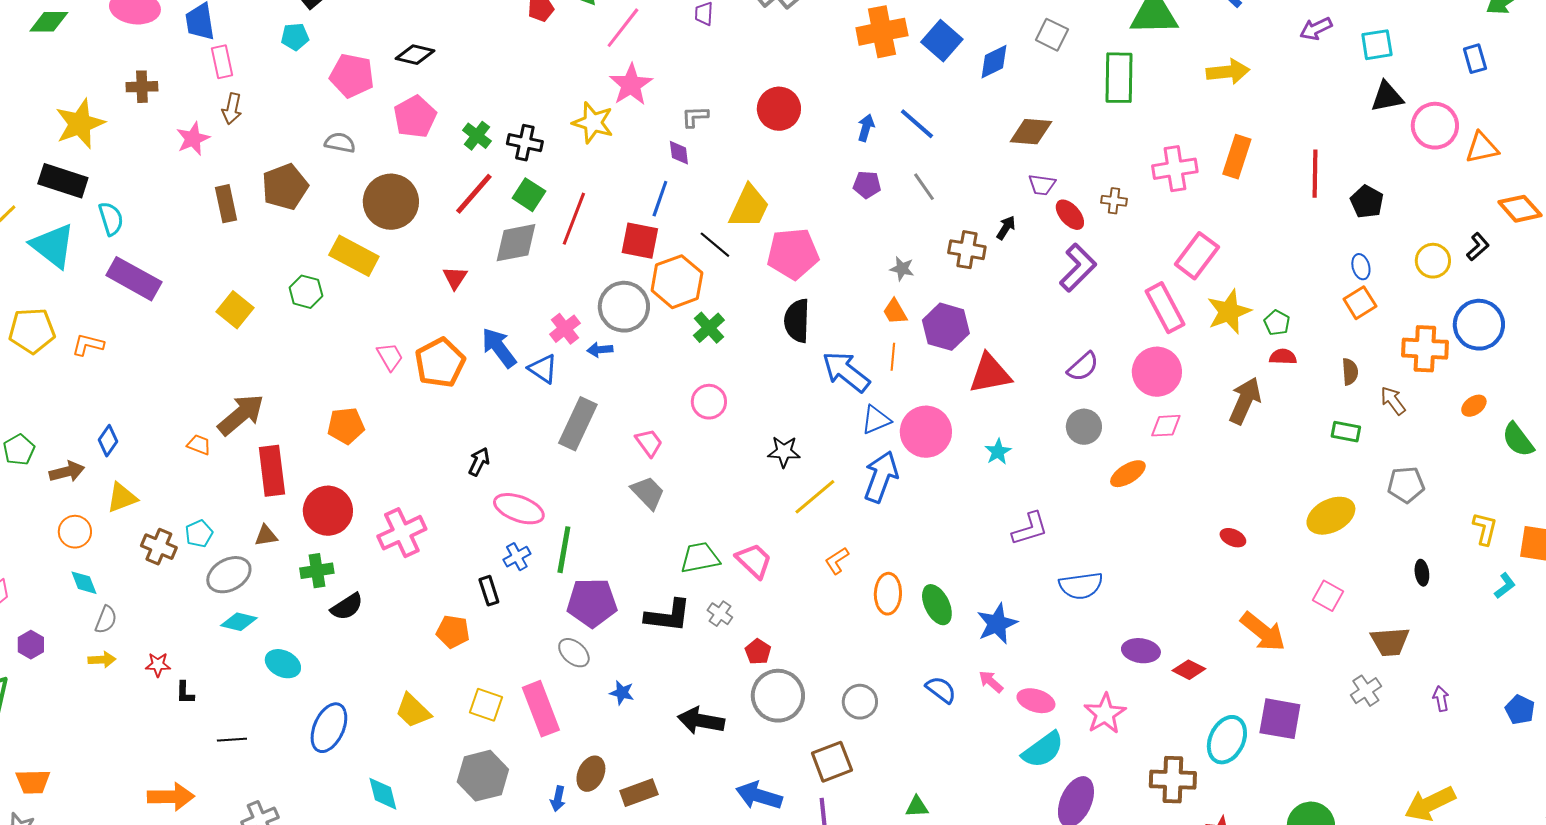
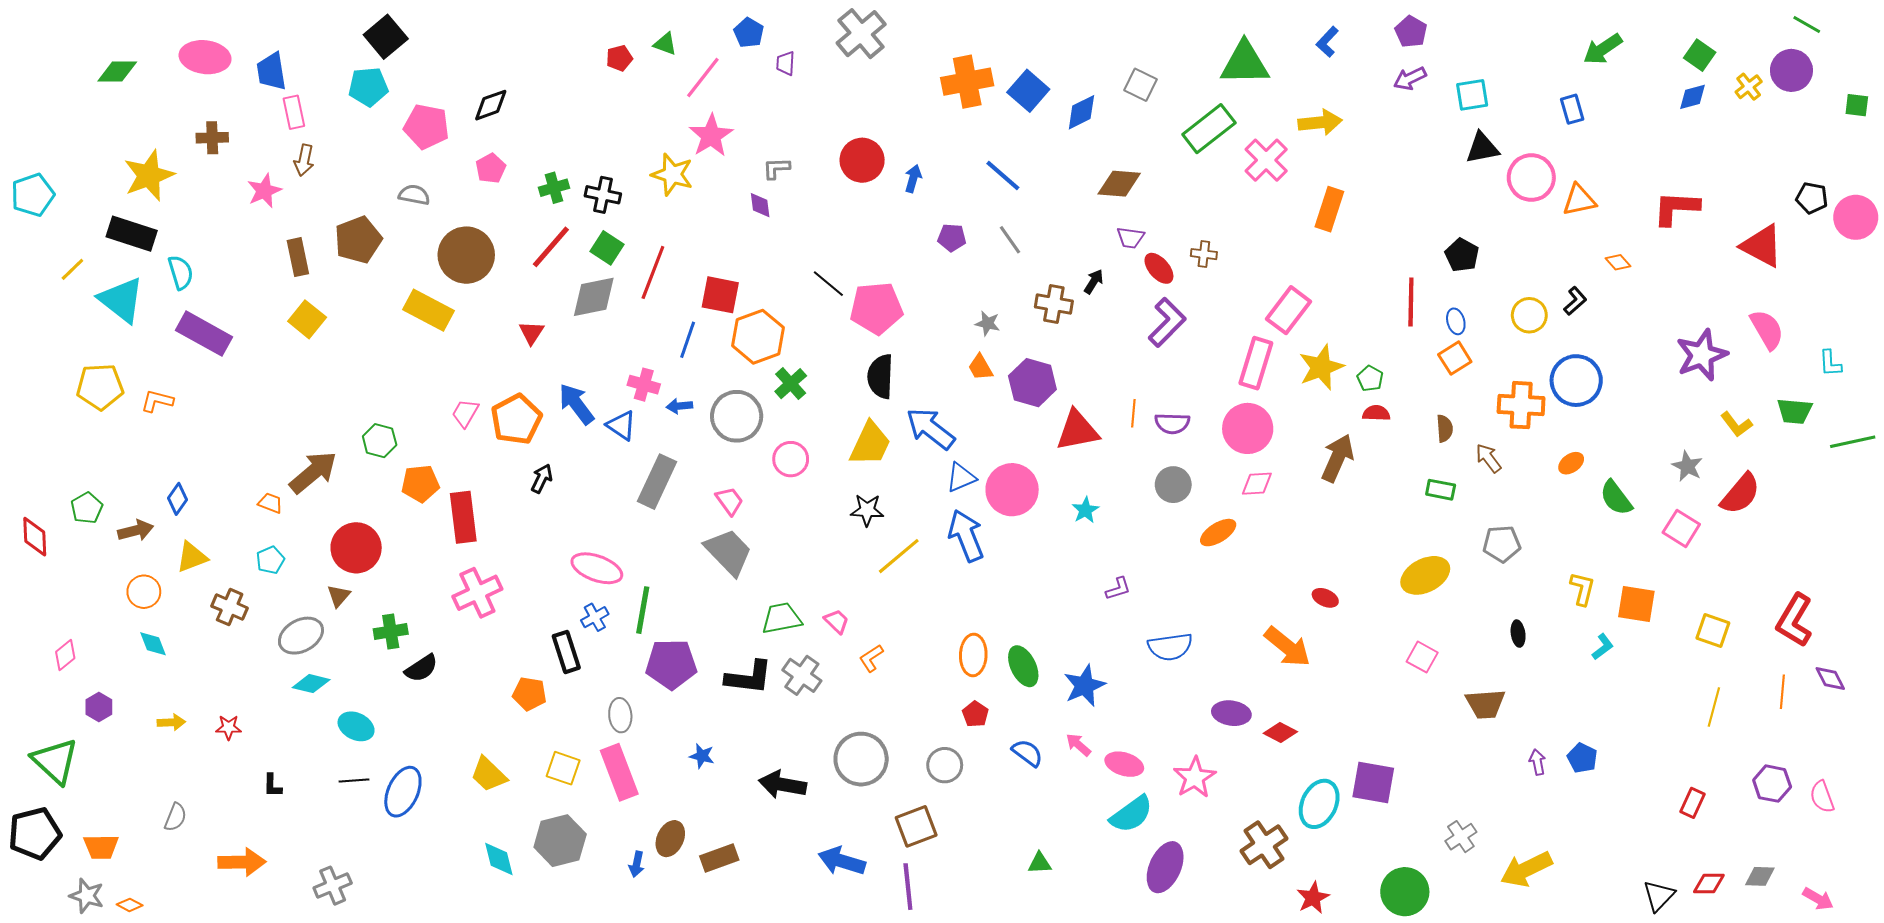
cyan pentagon: (295, 37) -> (368, 87), size x1.4
black diamond: (415, 55) -> (491, 105), turned -33
green rectangle: (1119, 78) -> (1209, 129), turned 51
pink pentagon: (415, 117) -> (491, 168), size x0.7
blue arrow: (866, 128) -> (913, 179), moved
green cross: (477, 136) -> (554, 188), turned 36
pink cross: (1175, 169) -> (1266, 160), moved, turned -36
red line: (1315, 174) -> (1411, 302), moved
blue line: (660, 199) -> (688, 340), moved
yellow trapezoid: (749, 207) -> (870, 444), moved
orange diamond: (1520, 209) -> (1618, 262), size x0.6
black line: (715, 245) -> (828, 284), moved
green hexagon: (306, 292) -> (380, 441), moved
gray circle: (624, 307) -> (737, 416), moved
pink rectangle: (1165, 308) -> (1256, 363), turned 45
yellow square: (235, 310) -> (307, 319), moved
pink cross: (565, 329) -> (644, 385), turned -36
pink trapezoid: (390, 357) -> (465, 413), turned -120
orange line: (893, 357) -> (1133, 413), moved
purple semicircle: (1083, 367) -> (1172, 423), turned 44
black arrow: (479, 462) -> (542, 478), moved
red rectangle: (272, 471) -> (463, 517), moved
blue arrow: (881, 477) -> (966, 536), turned -42
gray trapezoid: (648, 493) -> (728, 552), size x1.4
red circle: (328, 511) -> (356, 548), moved
purple L-shape: (1030, 529) -> (1118, 589), size x0.7
cyan pentagon: (199, 534) -> (270, 560), moved
brown triangle: (266, 536) -> (339, 596), turned -40
pink trapezoid: (754, 561) -> (837, 621), size x0.7
orange L-shape: (837, 561) -> (871, 658), moved
black rectangle: (489, 591) -> (566, 652), size x1.4
gray cross: (720, 614) -> (802, 675), size x1.5
gray semicircle: (106, 620) -> (175, 817), moved
orange arrow: (1263, 632) -> (1287, 647), moved
red pentagon: (758, 652) -> (975, 714), moved
gray ellipse: (574, 653) -> (620, 715), moved, turned 44
gray cross: (1366, 691) -> (1461, 837), moved
black L-shape: (185, 693) -> (272, 786), moved
blue pentagon: (1520, 710) -> (1582, 758), moved
black line: (232, 740) -> (354, 780), moved
brown cross: (1173, 780) -> (1264, 845), turned -36
cyan diamond: (383, 794) -> (499, 859), moved
green triangle: (917, 807) -> (1040, 863), moved

